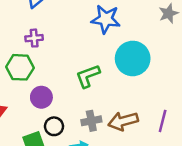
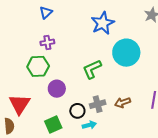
blue star: (106, 19) -> (103, 23), turned -30
brown arrow: (123, 121) -> (123, 103), size x0.7
black circle: (54, 126) -> (77, 111), moved

